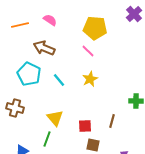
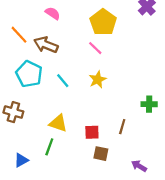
orange line: (20, 25) -> (19, 35), moved, turned 60
yellow pentagon: (95, 28) -> (103, 22), turned 30
yellow triangle: (55, 118) -> (58, 123), turned -30

